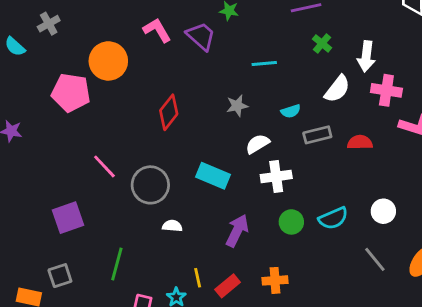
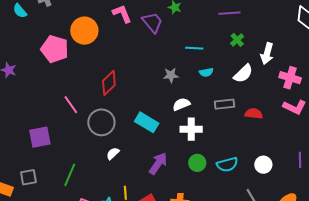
pink cross: (386, 90) -> (290, 78), moved
cyan semicircle: (291, 111) -> (206, 72), moved
red diamond: (169, 112) -> (109, 83), moved
white semicircle: (172, 226) -> (113, 153), turned -56

